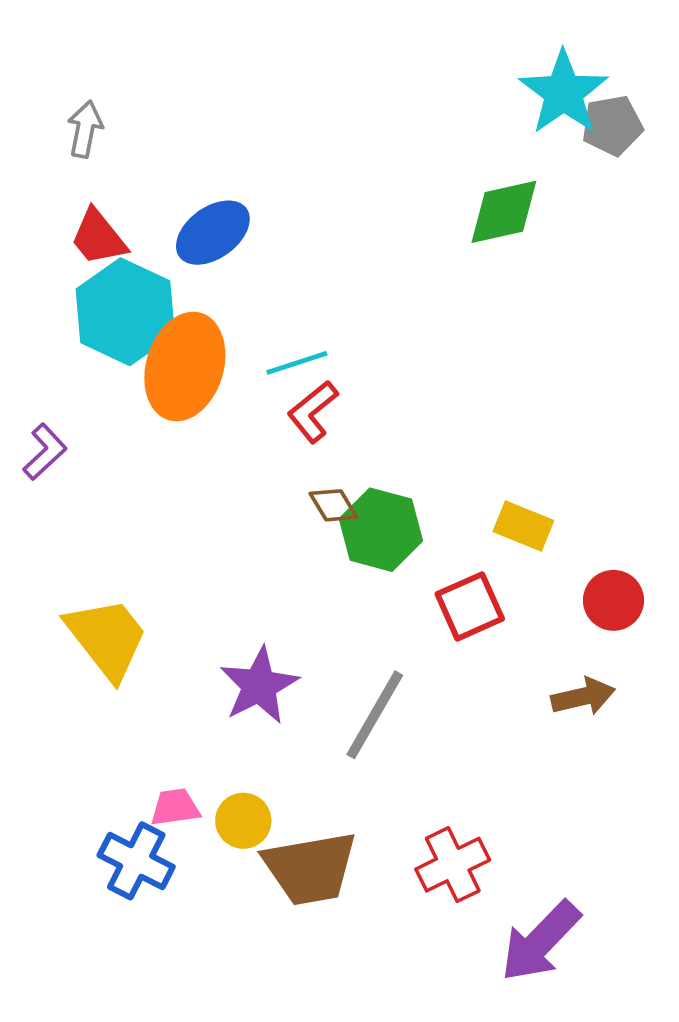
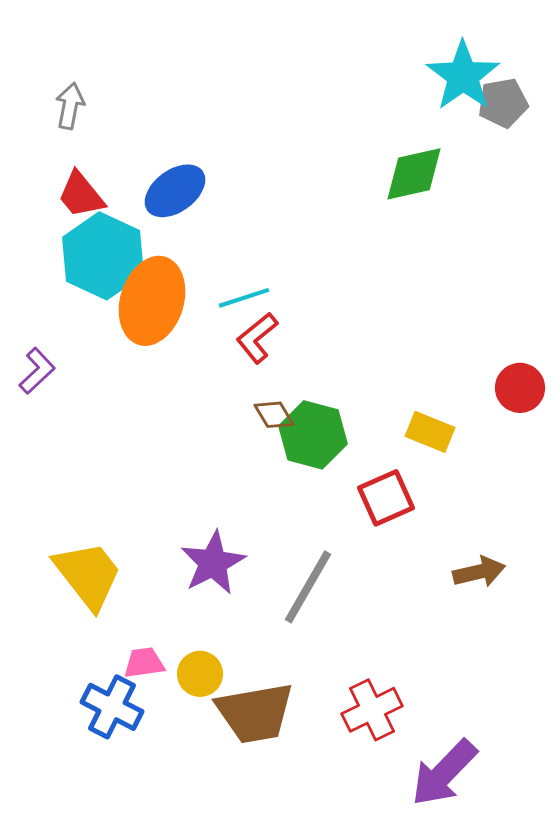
red circle: (613, 600) -> (520, 388), moved
yellow trapezoid: (107, 638) -> (88, 575), moved

